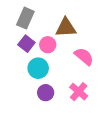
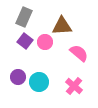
cyan circle: (38, 68) -> (39, 82), moved
purple circle: (46, 93) -> (18, 77), moved

